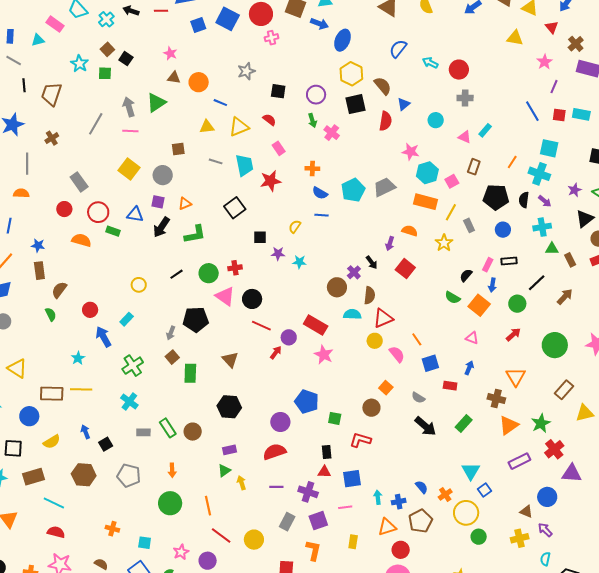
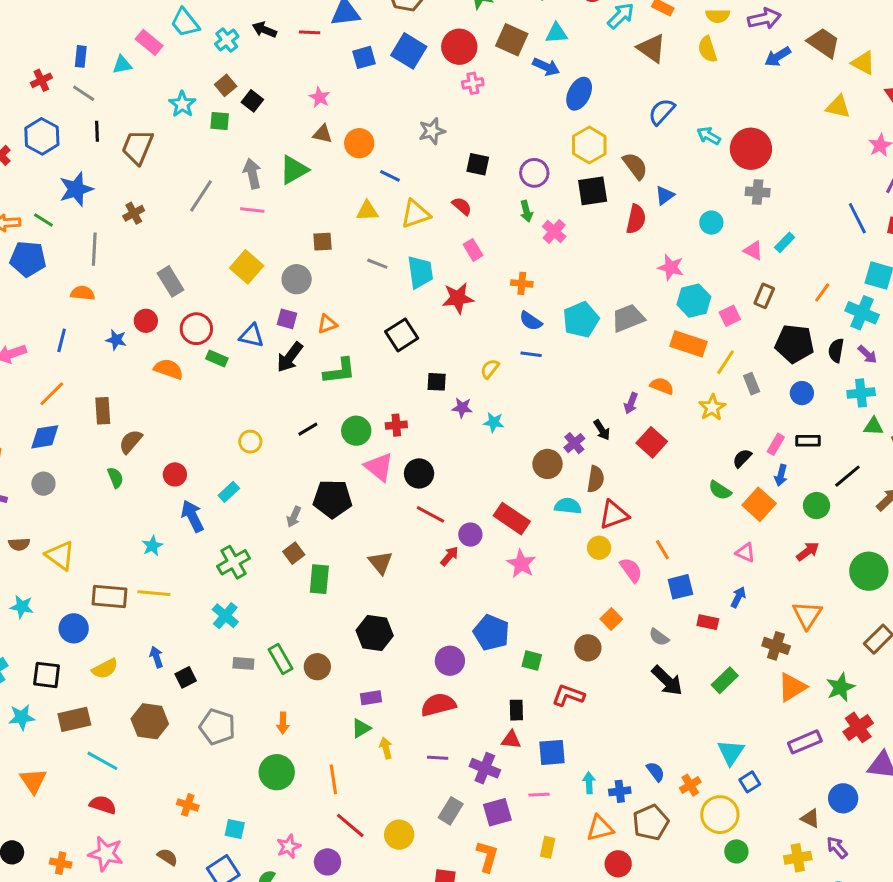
red circle: (459, 70) -> (751, 149), size x1.4
blue star: (38, 245) -> (116, 340), moved

